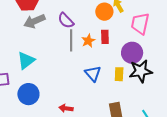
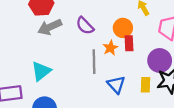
orange circle: (104, 12) -> (123, 28), moved
gray line: (71, 40) -> (94, 62), moved

